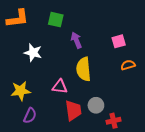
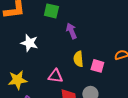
pink square: (119, 41) -> (97, 66), moved, turned 32
yellow semicircle: (84, 69) -> (78, 59), size x0.7

